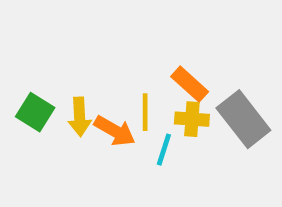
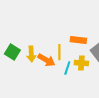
orange rectangle: (190, 84) -> (78, 40), turned -35
yellow cross: (192, 119) -> (81, 63), moved

